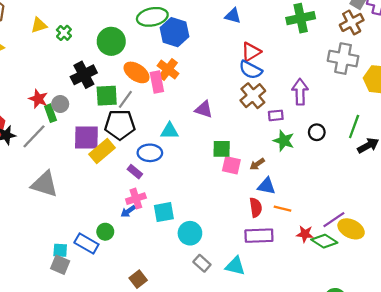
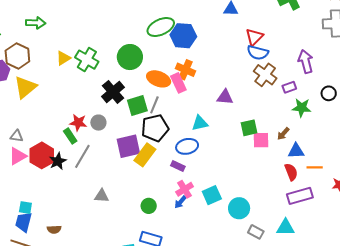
green cross: (64, 33) -> (87, 60), size x1.6
green rectangle: (50, 113) -> (70, 136), moved
gray triangle: (45, 184) -> (102, 196), size x0.6
green circle: (105, 232) -> (149, 206), moved

